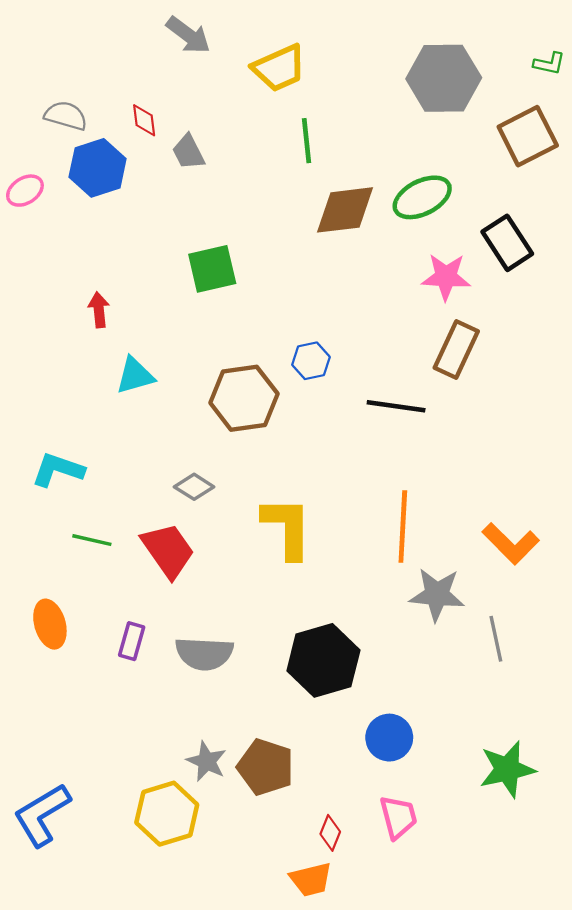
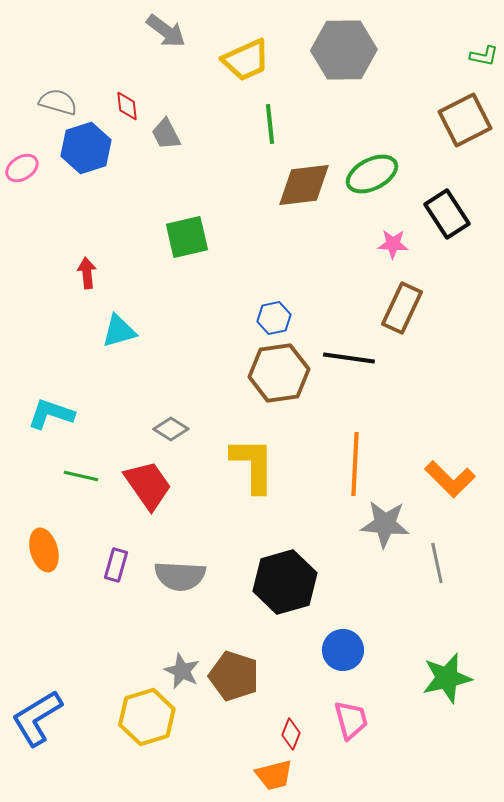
gray hexagon: (444, 78) -> (344, 50), moved
pink star: (446, 277) -> (393, 244), size x0.7
brown hexagon: (244, 398) -> (279, 373), moved

